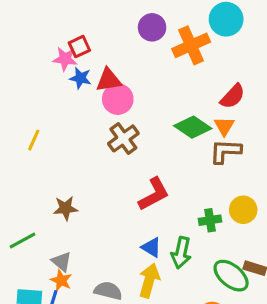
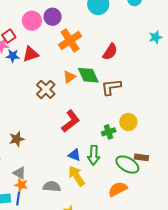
orange cross: (191, 45) -> (70, 40), moved
pink circle: (118, 99) -> (32, 21), moved
orange triangle: (224, 126) -> (69, 77), moved, turned 32
green diamond: (193, 127) -> (88, 75), turned 40
yellow arrow: (149, 280) -> (76, 176), turned -40

